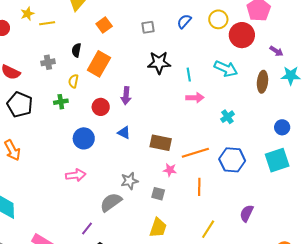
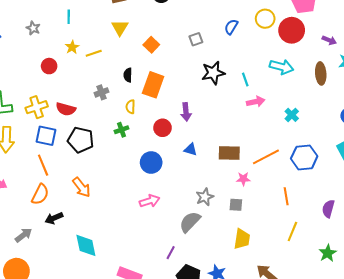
orange line: (199, 187) -> (286, 196), moved

